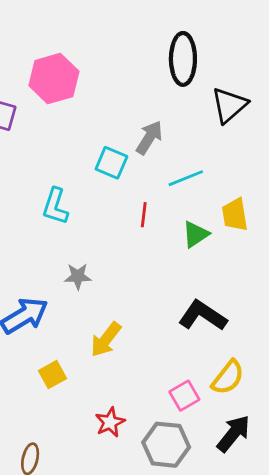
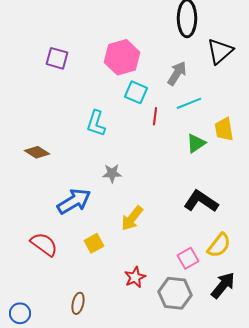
pink hexagon: (54, 79) -> (122, 57), moved
gray arrow: (149, 137) -> (177, 73), moved
red line: (144, 215) -> (155, 116), moved

